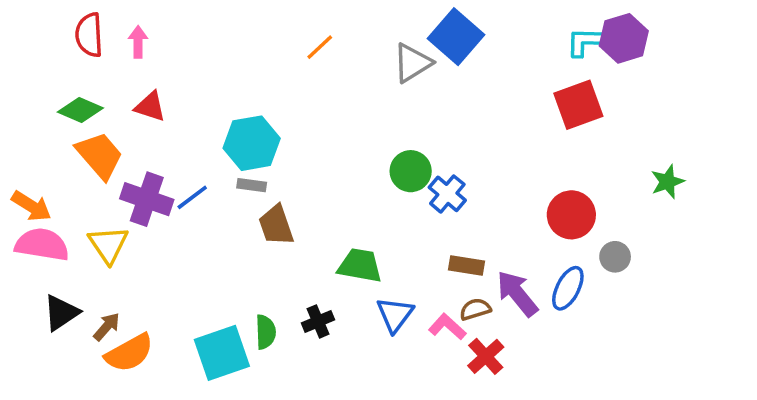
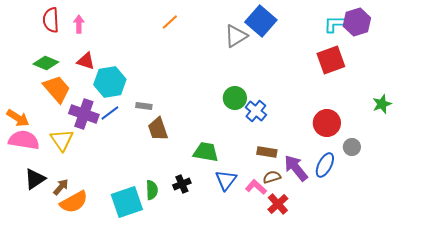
orange line: (320, 47) -> (170, 22), moved
cyan hexagon: (252, 143) -> (110, 82), moved

